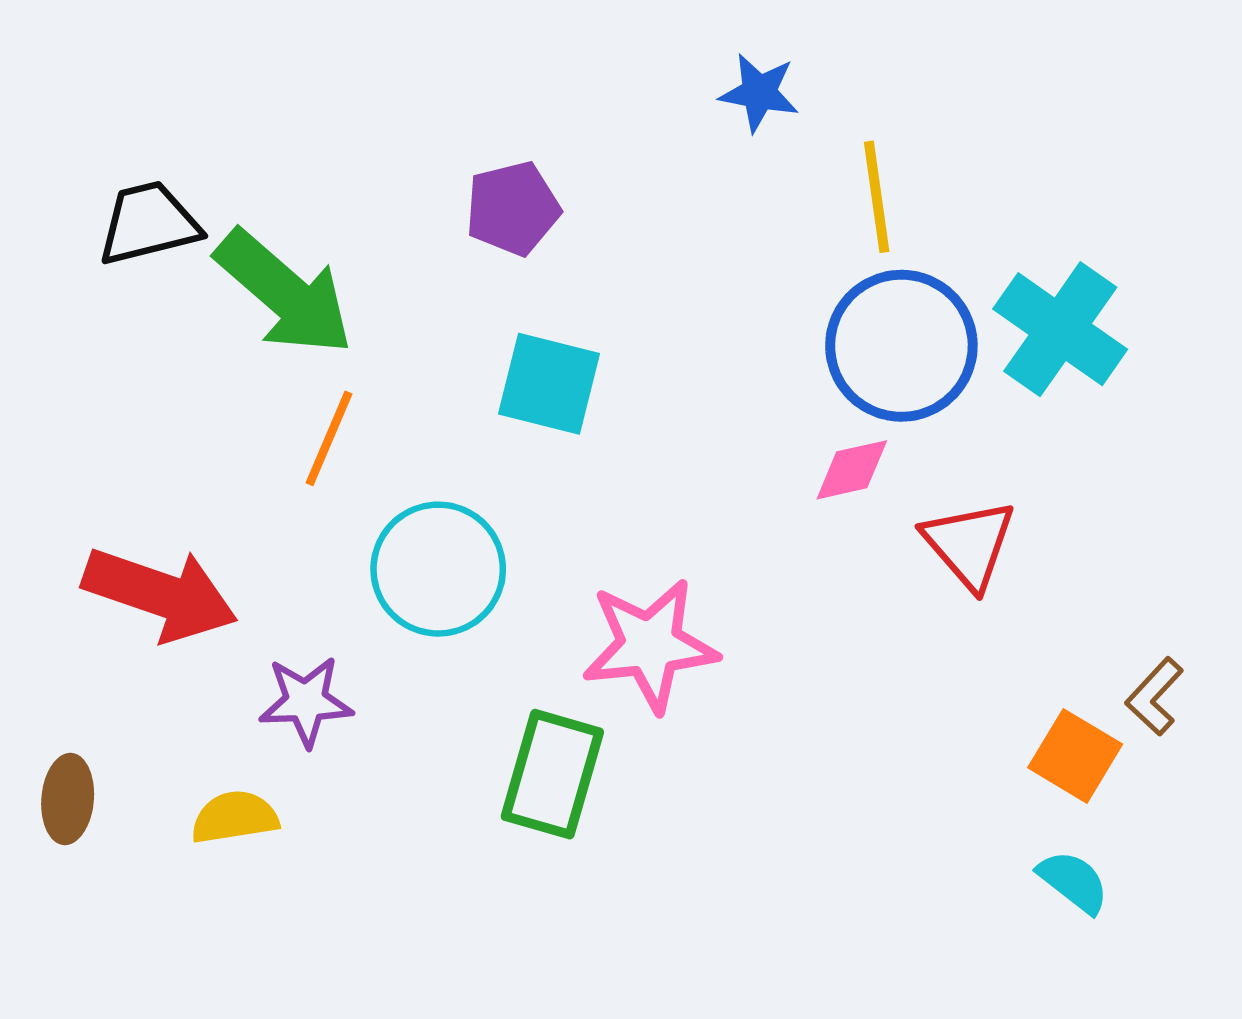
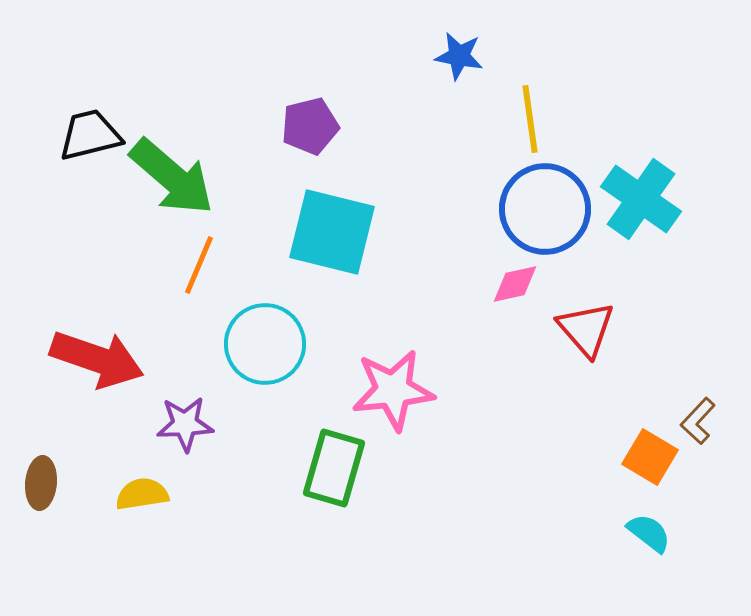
cyan square: (549, 384) -> (332, 232), size x1.4

